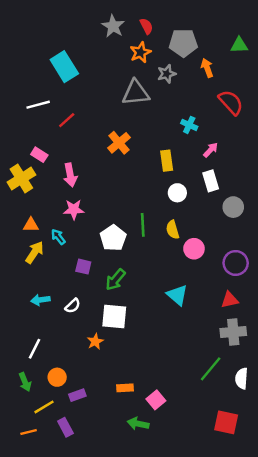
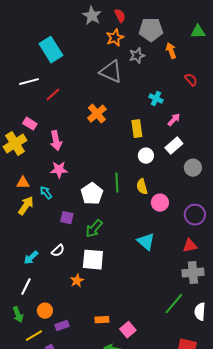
gray triangle: (136, 93) -> (111, 72), turned 30
red semicircle: (231, 102) -> (191, 80), size x0.6
white rectangle: (211, 181) -> (174, 146), turned 66
cyan arrow: (40, 300) -> (31, 258), moved, turned -35

